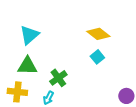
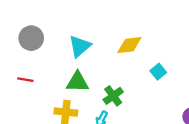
yellow diamond: (98, 34) -> (129, 45), moved, turned -45

